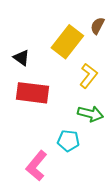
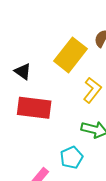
cyan pentagon: (68, 141) -> (72, 158), turned -30

